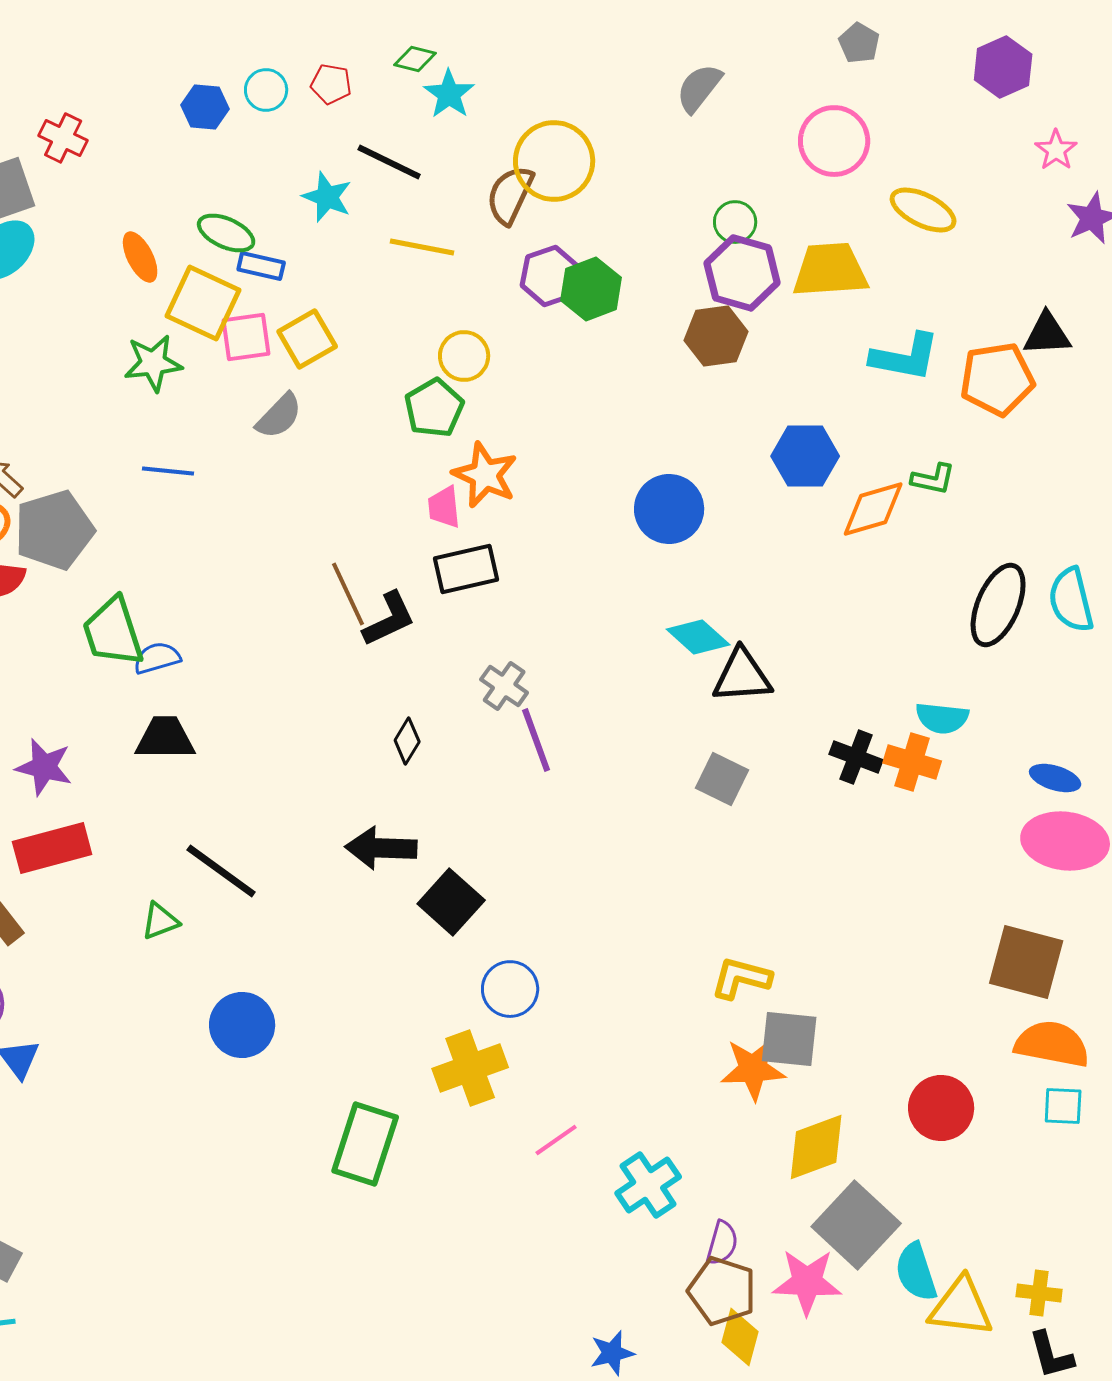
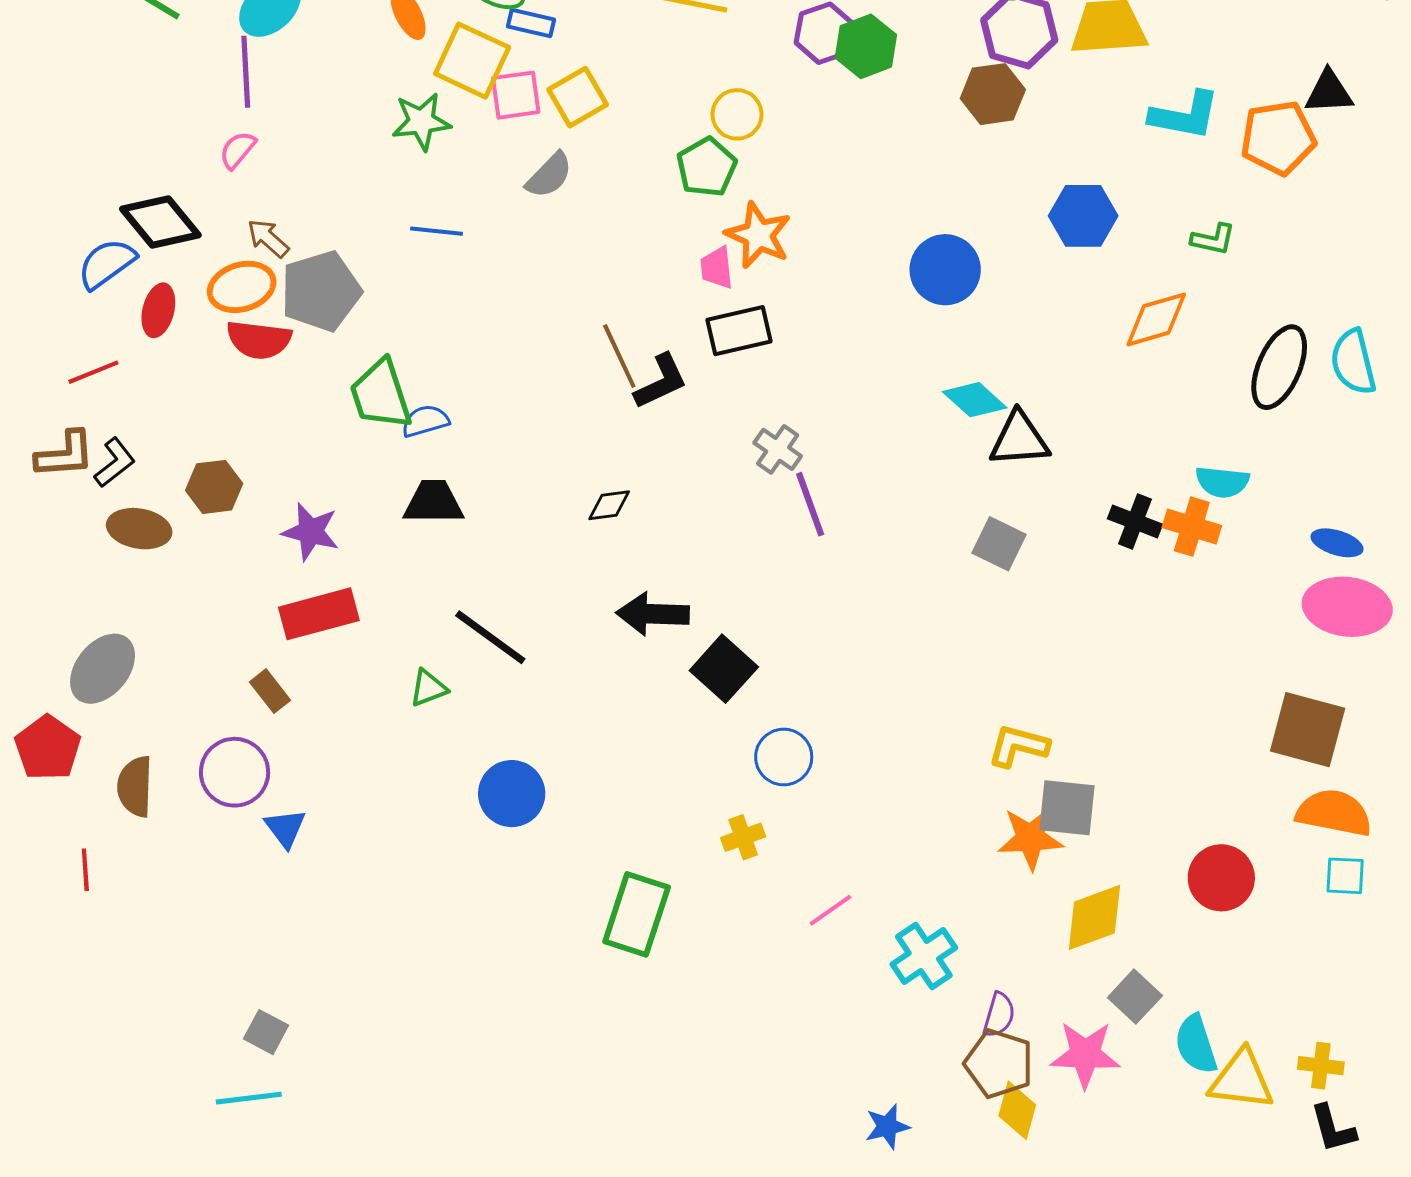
orange diamond: (873, 509) -> (1156, 319), moved
black diamond: (407, 741) -> (609, 505), moved, turned 51
yellow cross: (470, 1068) -> (743, 837), size x0.6
gray square: (856, 1225) -> (1135, 997), size x0.6

